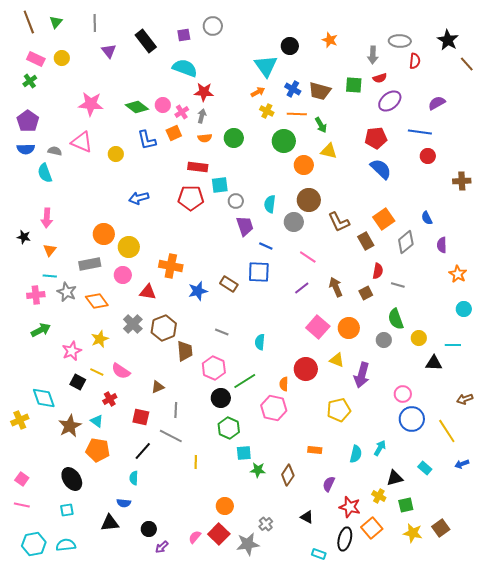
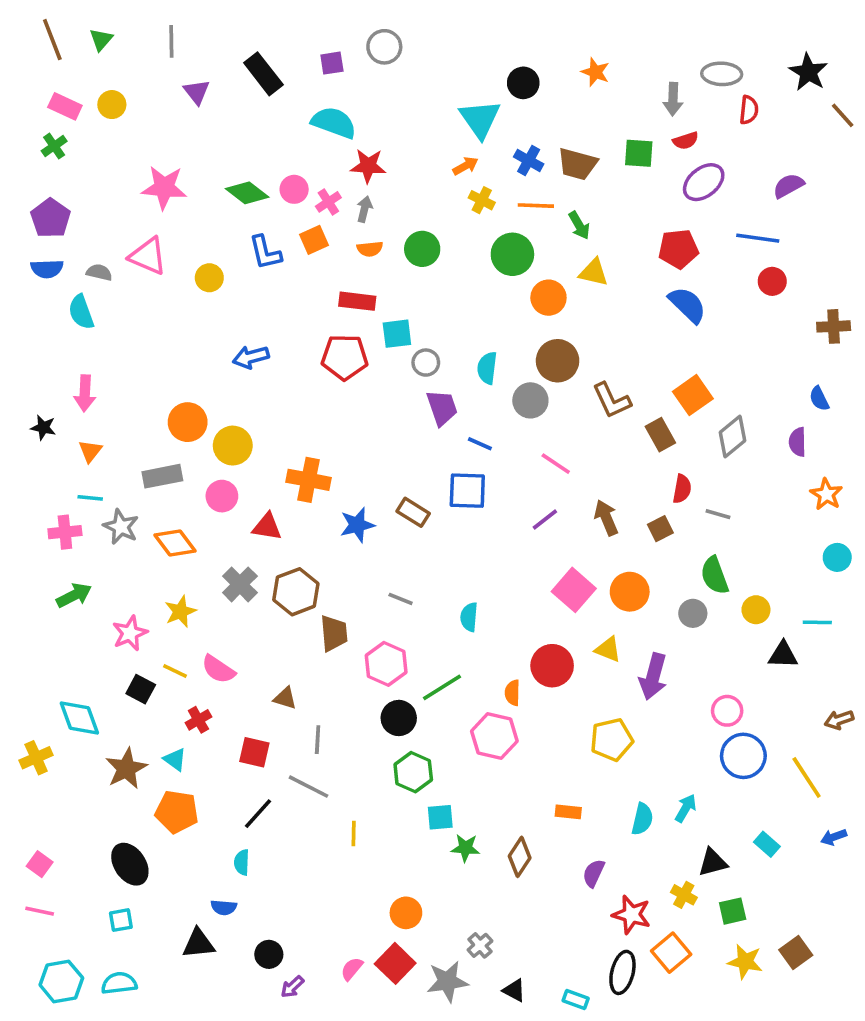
blue semicircle: (427, 218) -> (819, 399), moved
brown triangle: (158, 387) -> (285, 698), turned 40
black triangle: (307, 517) -> (514, 990), moved

